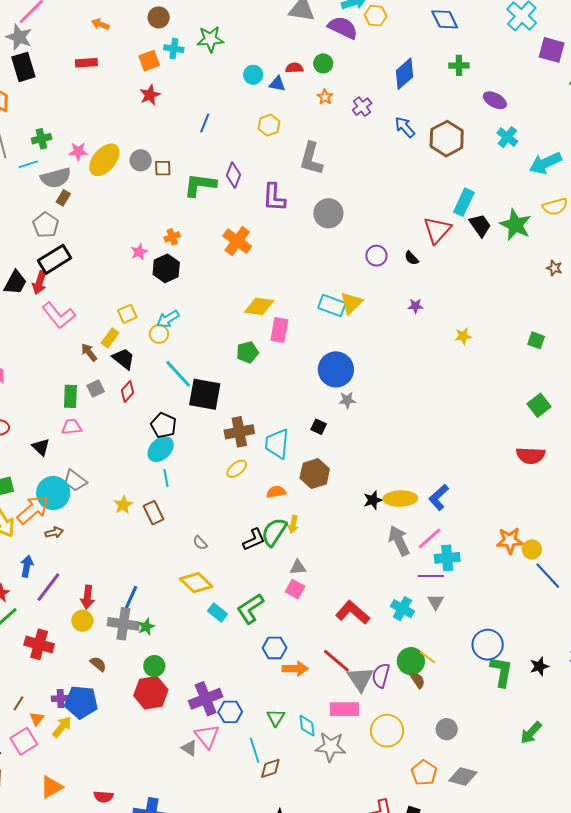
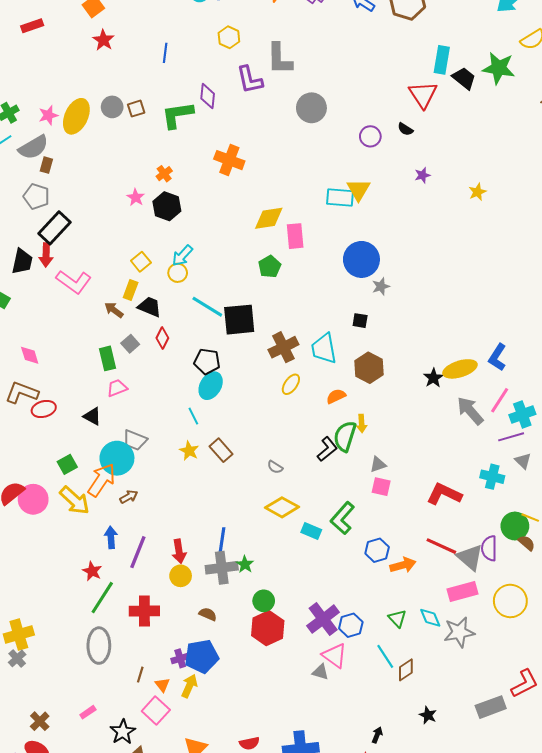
purple L-shape: (274, 197) -> (250, 80), moved
cyan line: (166, 478) -> (193, 416), moved

